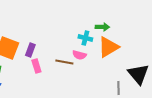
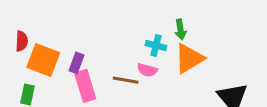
green arrow: (102, 27) -> (181, 30), turned 80
pink rectangle: (36, 66) -> (85, 86), size x1.5

